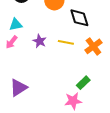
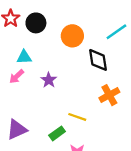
yellow line: (66, 42) -> (77, 117), moved
green rectangle: (83, 83) -> (57, 133), moved

